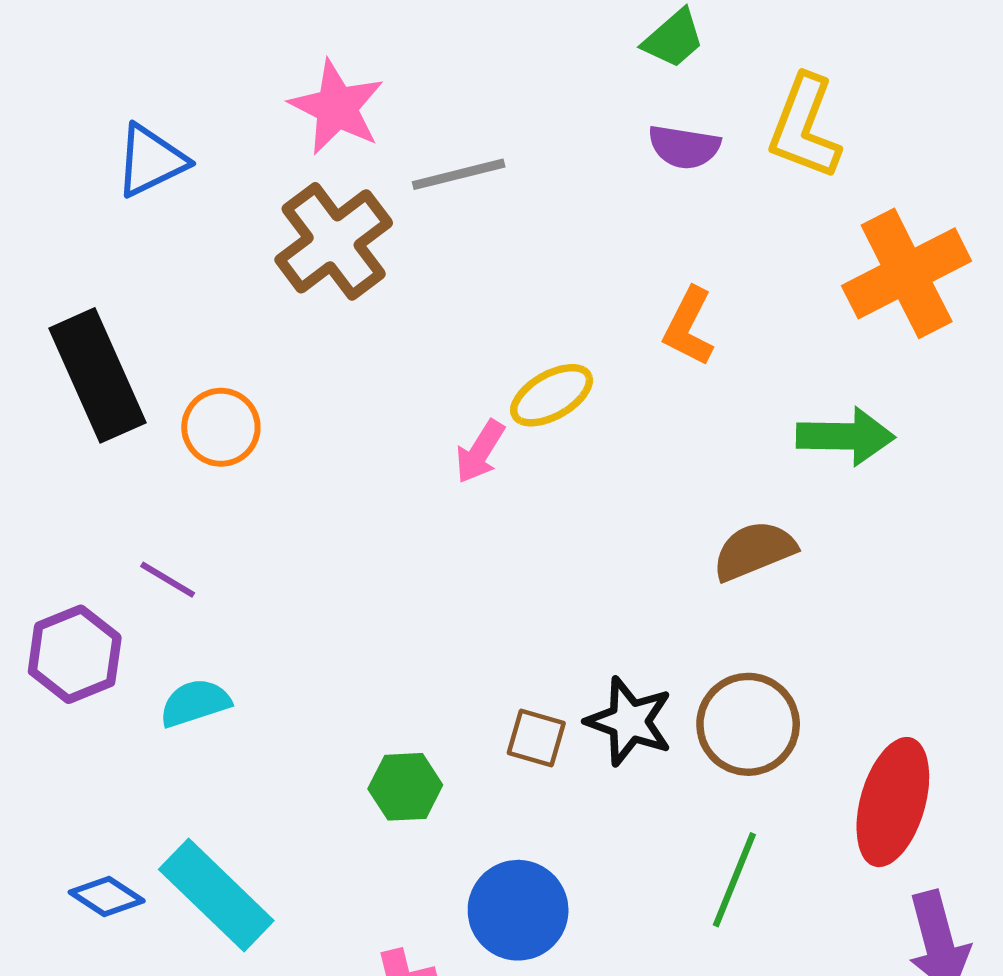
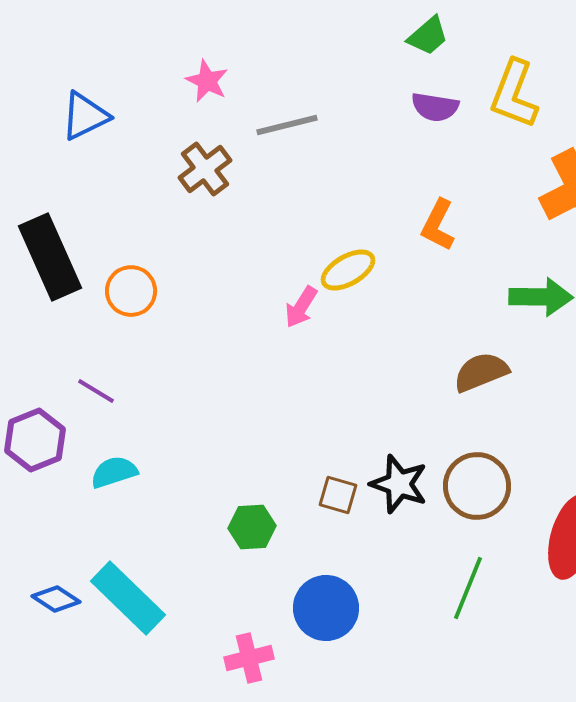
pink star: (337, 107) -> (207, 81), size x0.7
brown cross: (334, 241) -> (205, 169), size x0.7

